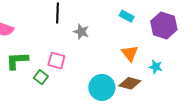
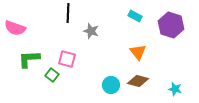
cyan star: (156, 67) -> (175, 89), moved
cyan circle: (102, 87) -> (111, 85), size x0.7

